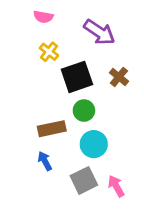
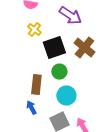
brown cross: (119, 77) -> (84, 48), size x1.5
brown rectangle: (52, 129) -> (36, 85), turned -72

